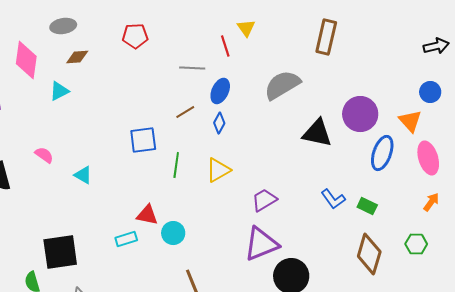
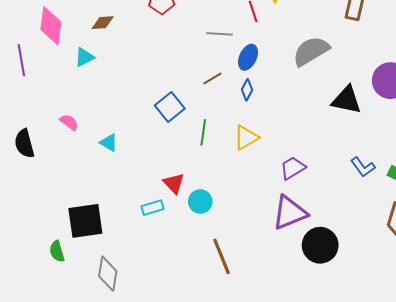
blue square: (143, 140) -> (170, 107), turned -32
red triangle: (147, 215) -> (174, 183), turned 35

